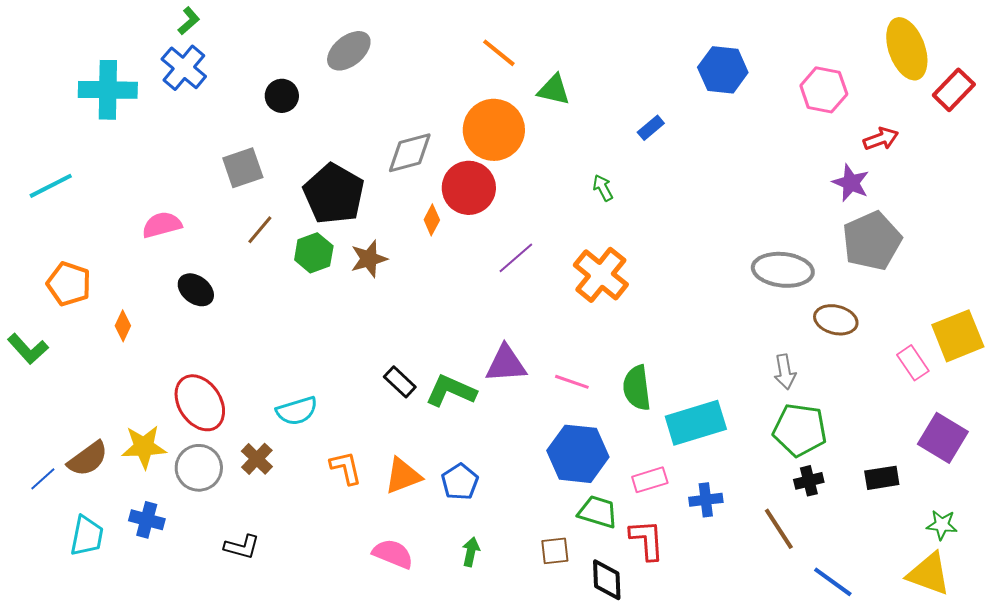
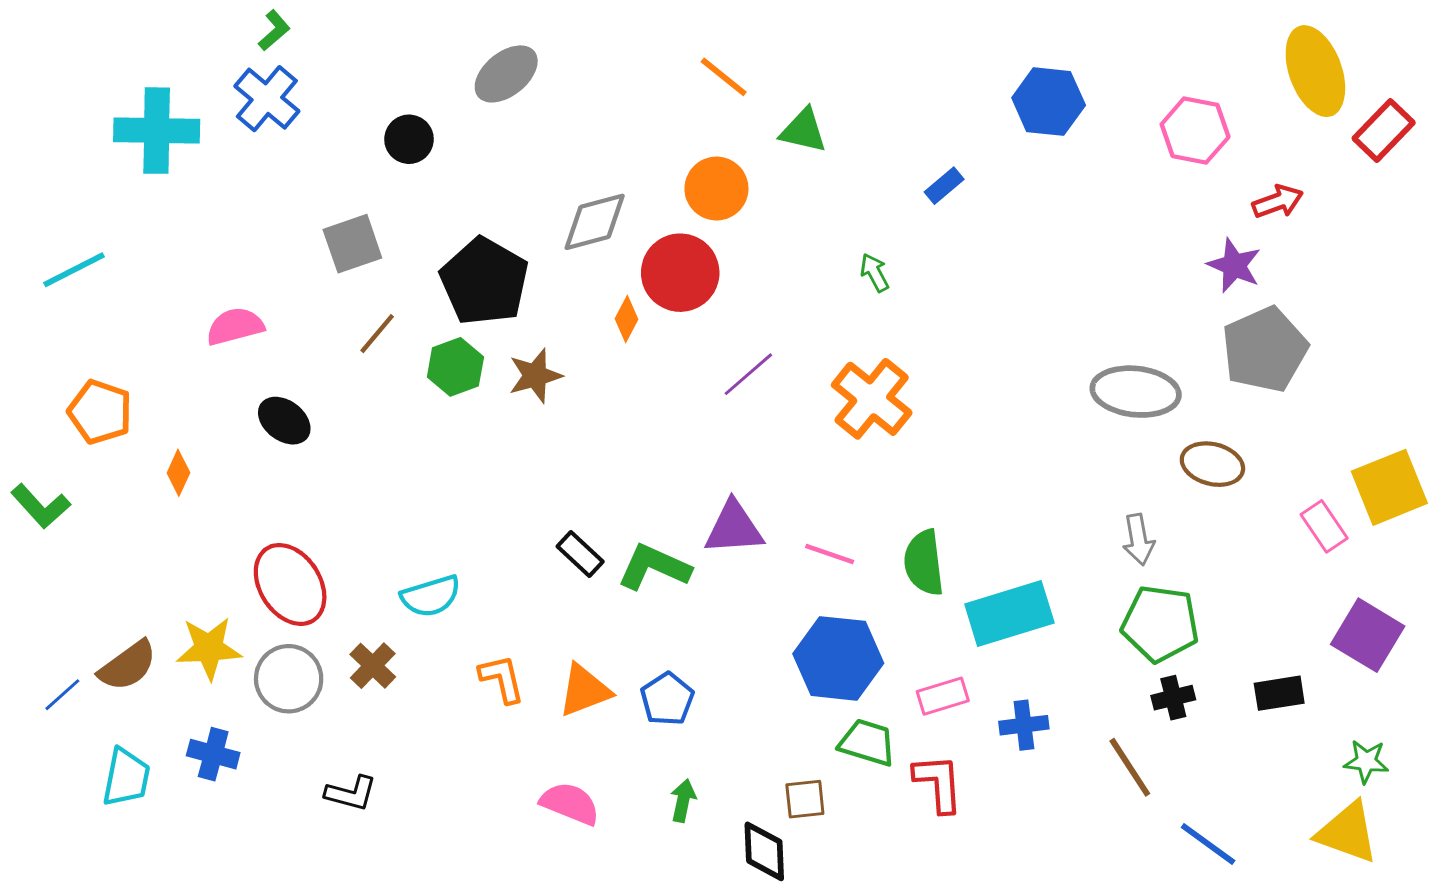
orange circle: (494, 130) -> (716, 189), size x0.7
black diamond: (607, 580) -> (764, 851), moved

